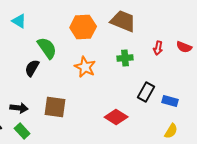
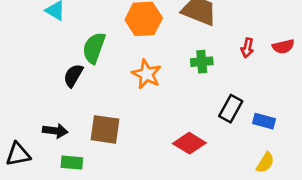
red semicircle: (184, 47) -> (283, 47), turned -35
green semicircle: (47, 48) -> (94, 48), turned -125
green rectangle: (22, 131) -> (72, 163), moved, turned -42

